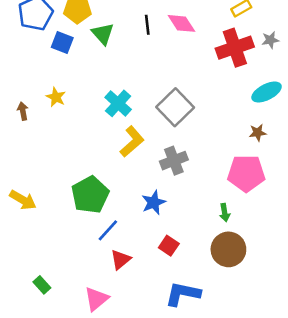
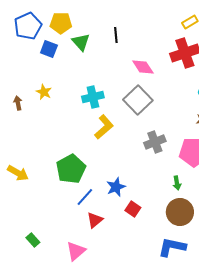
pink diamond: (181, 23) -> (143, 67), moved
cyan cross: (118, 103) -> (93, 97), turned 35
gray cross: (174, 161) -> (155, 142), moved
blue star: (154, 202) -> (116, 187), moved
blue L-shape: (183, 294) -> (172, 247), moved

